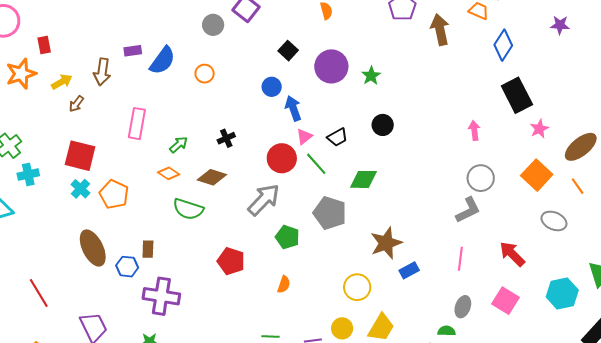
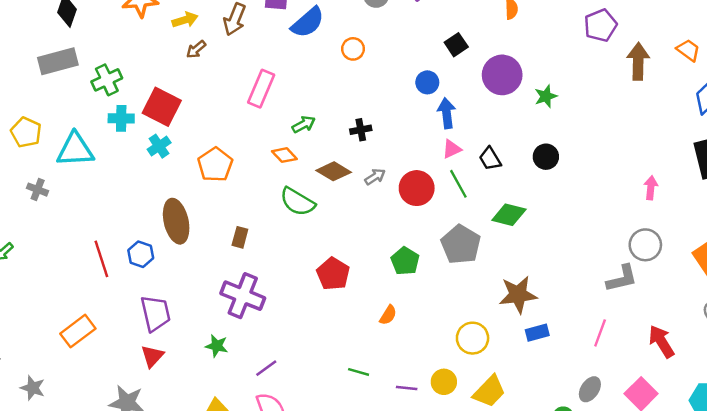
black trapezoid: (337, 137) -> (490, 159), turned 75
red square: (80, 156) -> (162, 107), moved
red circle: (282, 158) -> (417, 188), moved
cyan cross: (80, 189) -> (159, 146), moved
gray arrow: (264, 200) -> (375, 177), moved, size x0.5
blue hexagon: (127, 267) -> (141, 254), moved

